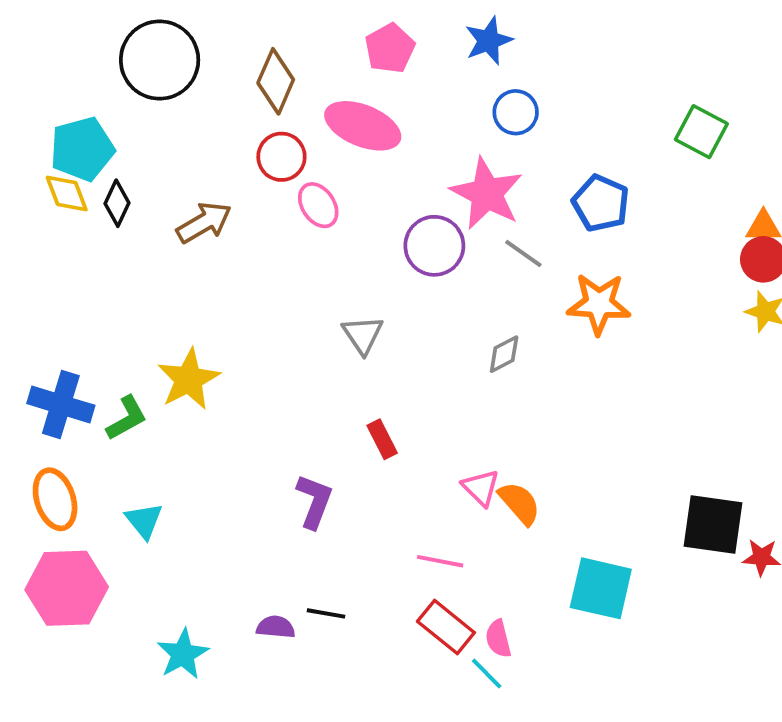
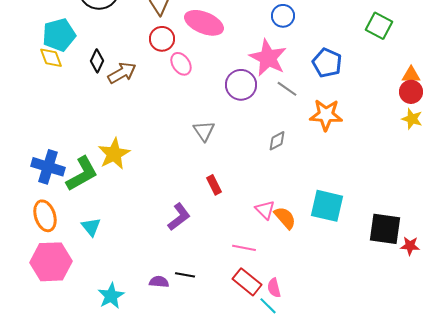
black diamond: (117, 203) -> (97, 61), moved
green L-shape: (127, 418) -> (82, 174), size x1.5
purple L-shape: (314, 501) -> (179, 217), turned 32
cyan square: (601, 588) -> (327, 206), moved

